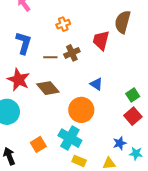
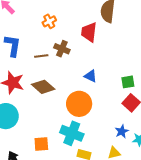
brown cross: (72, 53) -> (62, 49), turned -35
green square: (133, 95) -> (128, 82), turned 32
orange square: (38, 144) -> (41, 144), turned 35

